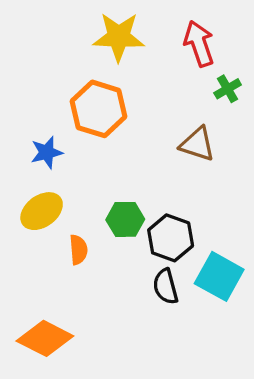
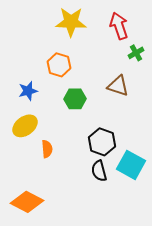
orange hexagon: (99, 109) -> (59, 65), size x0.7
green hexagon: (125, 219) -> (75, 99), moved

